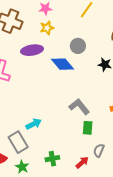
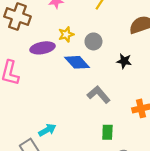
yellow star: (47, 28) -> (66, 34), moved
gray L-shape: (79, 107) -> (99, 94), moved

